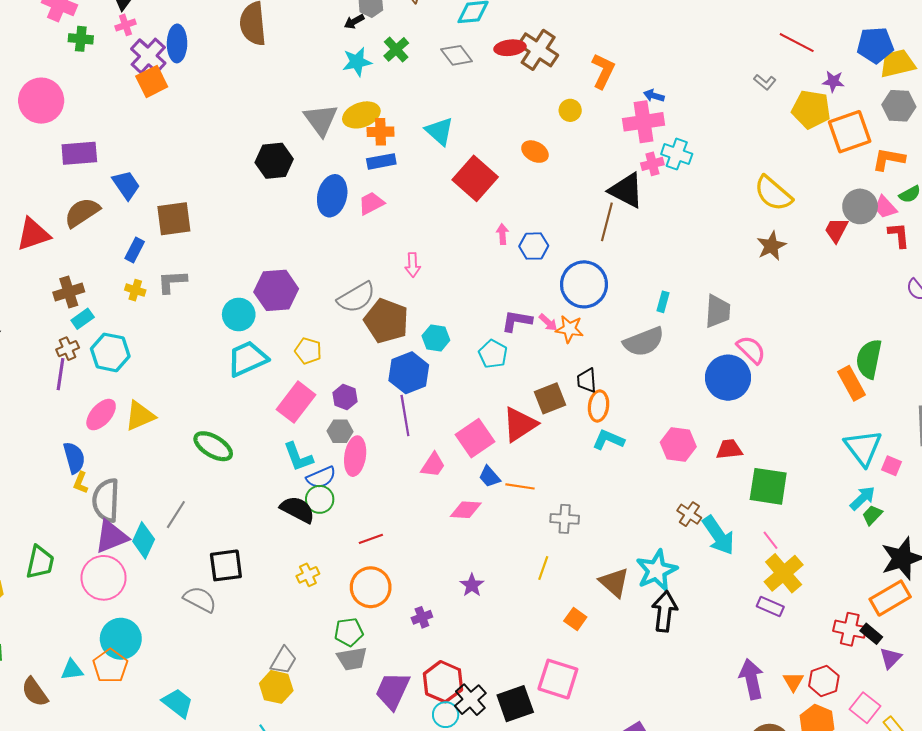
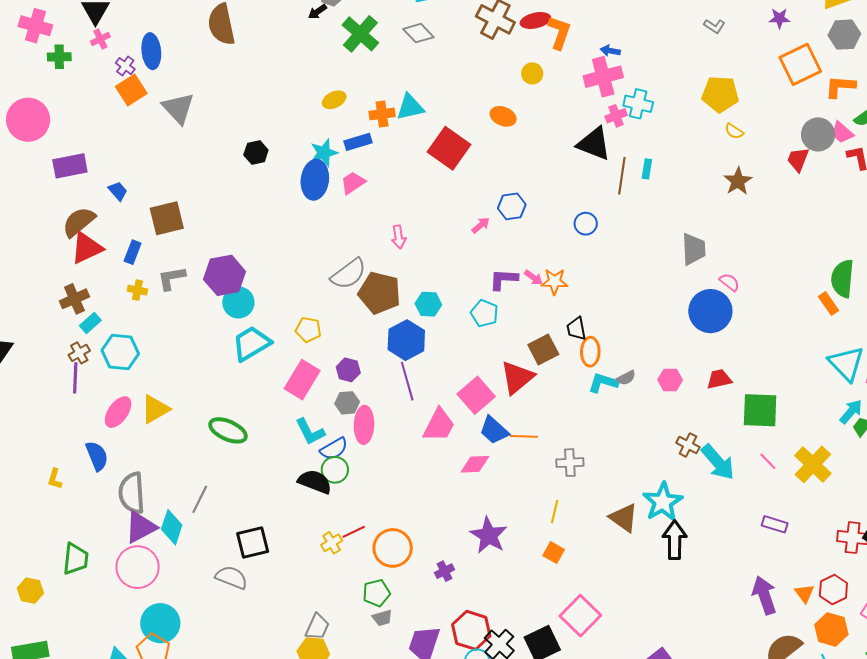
red ellipse: (510, 48) -> (535, 20), moved
green cross: (396, 49) -> (360, 34), size x1.5
purple cross: (148, 56) -> (125, 66), size x0.6
cyan star: (357, 62) -> (324, 153), moved
yellow pentagon: (811, 109) -> (720, 94), moved
yellow ellipse: (361, 115) -> (334, 100), size x0.7
gray triangle: (321, 120) -> (178, 108), moved
cyan triangle: (439, 131) -> (410, 107), turned -48
orange cross: (380, 132) -> (382, 114), moved
black hexagon: (274, 161) -> (256, 152), size x0.7
blue trapezoid: (126, 185) -> (118, 191), size x0.7
yellow semicircle: (773, 193) -> (734, 131), size x0.5
brown line: (607, 222) -> (622, 176), moved
red triangle: (33, 234) -> (87, 248), moved
pink arrow: (502, 234) -> (481, 225), moved, turned 60
blue circle: (584, 284) -> (586, 224), moved, size x0.5
purple hexagon: (276, 290) -> (225, 275), moved
cyan rectangle: (663, 302) -> (647, 169), moved
gray semicircle: (644, 342) -> (626, 378), moved, size x0.5
pink semicircle: (751, 350) -> (730, 282), size x0.7
orange rectangle: (851, 383) -> (828, 303), size x0.7
pink hexagon: (678, 445) -> (670, 380), size x0.7
pink trapezoid: (433, 465) -> (439, 425), size x1.4
blue trapezoid: (490, 477) -> (494, 430), size x1.4
yellow L-shape: (81, 483) -> (55, 479), moved
red line: (371, 539) -> (354, 532), moved
yellow cross: (784, 573) -> (813, 464), moved
purple star: (472, 585) -> (489, 535), size x1.6
orange square: (575, 619) -> (554, 553), moved
gray trapezoid: (352, 659) -> (382, 618), size x0.7
pink square: (558, 679) -> (580, 616), turned 33

